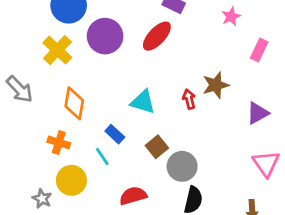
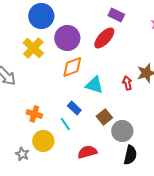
orange diamond: (74, 103) -> (72, 67), moved, turned 60

